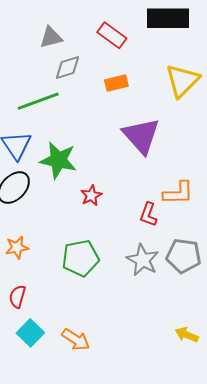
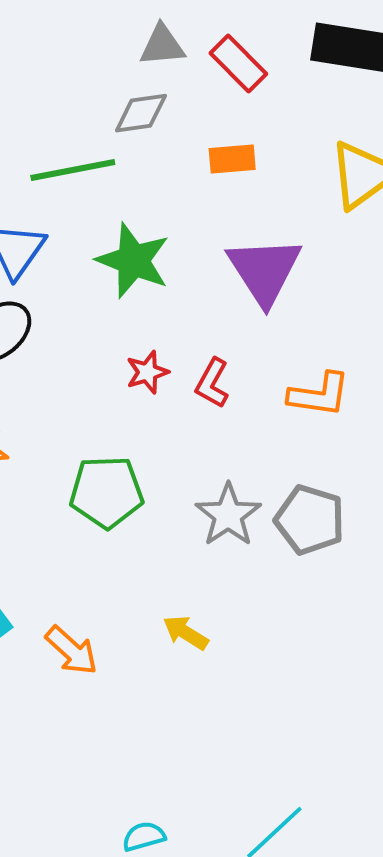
gray triangle: (51, 37) -> (162, 45), moved
green star: (58, 160) -> (133, 261), moved
red L-shape: (148, 215) -> (212, 383), moved
yellow arrow: (187, 335) -> (186, 633), moved

